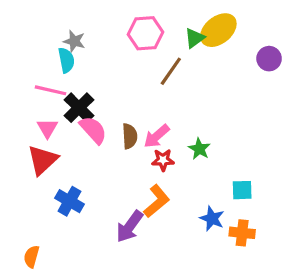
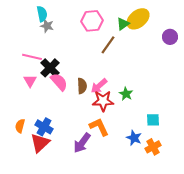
cyan semicircle: (66, 60) -> (42, 14), moved
red triangle: (43, 160) -> (40, 143), moved
red star: (163, 160) -> (103, 101), size x1.5
orange L-shape: (157, 201) -> (99, 127), turned -75
orange cross: (242, 233) -> (153, 147), turned -35
orange semicircle: (31, 257) -> (20, 126), moved

